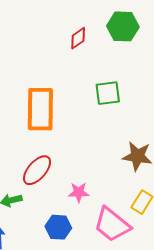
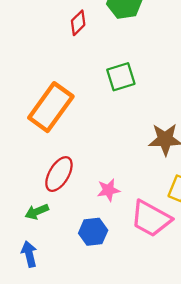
orange rectangle: (40, 109) -> (51, 107), turned 45

